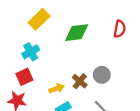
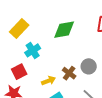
yellow rectangle: (39, 19) -> (19, 28), moved
cyan cross: (31, 52) -> (33, 50), moved

